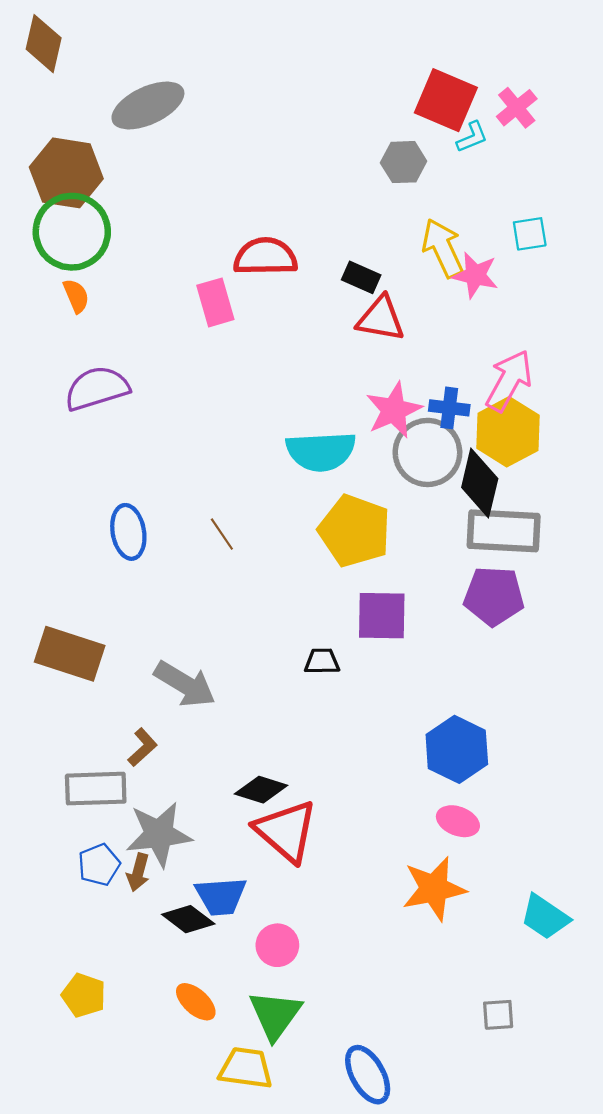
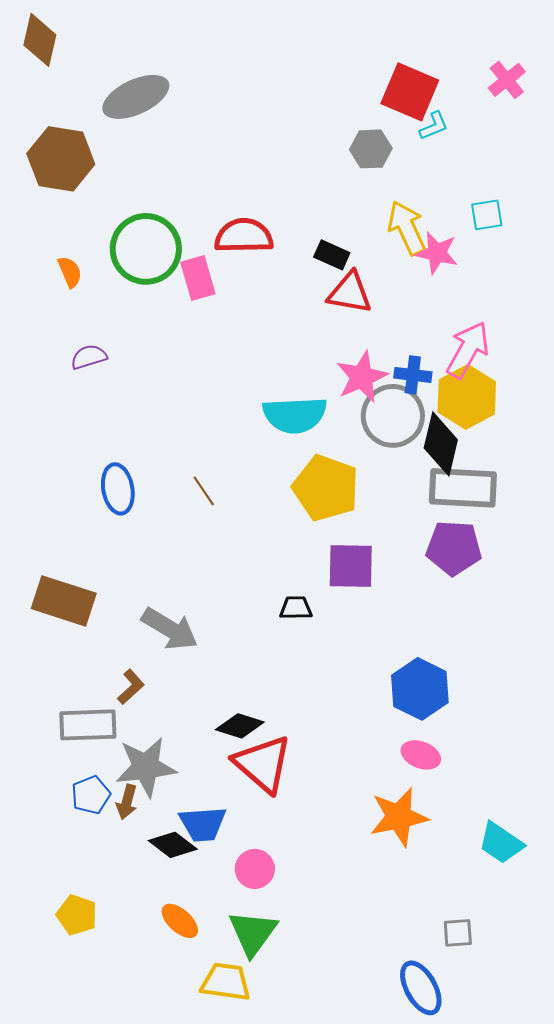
pink cross: (517, 108) -> (507, 80), moved
green circle: (72, 232) -> (146, 249), moved
purple semicircle: (97, 388) -> (89, 357), size x0.6
blue ellipse: (368, 1075) -> (421, 988), moved

